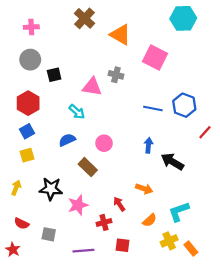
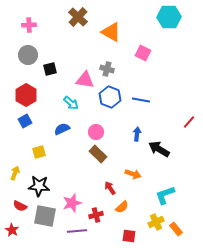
pink square: (155, 57) -> (143, 53), size x0.7
blue hexagon: (184, 105) -> (110, 97), moved
yellow square: (27, 155) -> (39, 152), moved
brown rectangle: (88, 167) -> (98, 154), moved
black star: (51, 189) -> (39, 186), moved
pink star: (78, 205) -> (72, 203), moved
orange semicircle: (150, 220) -> (122, 207), moved
red cross: (104, 222) -> (96, 215), moved
gray square: (49, 234) -> (45, 216), size x1.6
red square: (122, 245) -> (129, 236), moved

